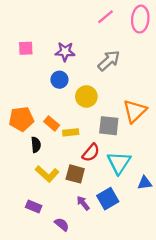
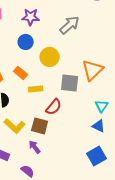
orange rectangle: (52, 123) -> (21, 73), moved
cyan triangle: (119, 163) -> (102, 106), moved, size x0.6
blue triangle: (145, 183) -> (99, 126), moved, turned 32
blue square: (108, 199) -> (97, 156), moved
purple arrow: (83, 203) -> (35, 147), moved

